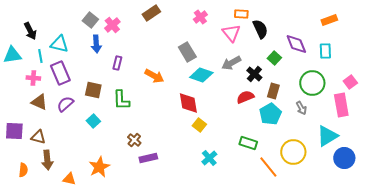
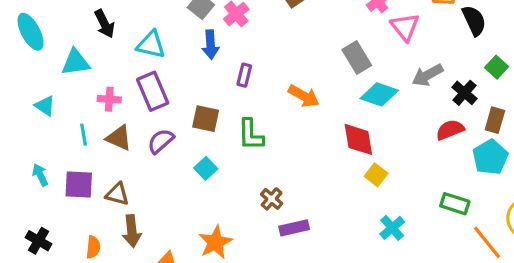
pink triangle: (231, 33) -> (405, 27), moved
cyan line: (40, 56) -> (84, 135), moved

